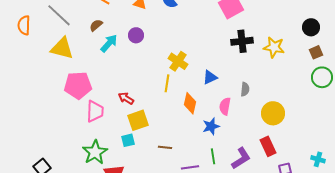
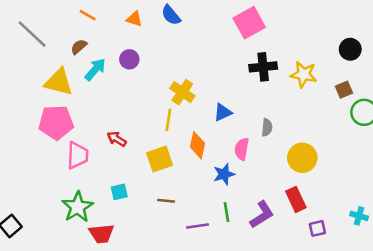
yellow triangle: (62, 48) -> (59, 82), moved
brown square: (316, 52) -> (344, 90), moved
yellow square: (138, 120) -> (160, 159), moved

